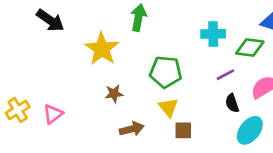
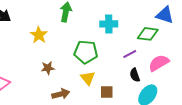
cyan cross: (213, 34) -> (109, 24), moved
yellow star: (102, 49) -> (39, 35), size x0.7
brown square: (183, 130) -> (107, 92), moved

